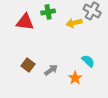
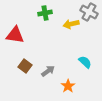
red triangle: (25, 22) -> (15, 35), moved
orange star: (75, 78) -> (68, 86), moved

